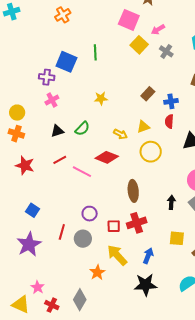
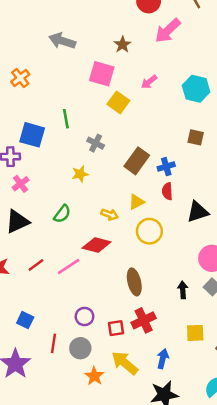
pink arrow: (158, 30) -> (149, 82), moved
gray cross: (166, 51) -> (96, 143), moved
brown rectangle: (148, 94) -> (137, 161), size x1.5
black triangle: (57, 131) -> (17, 222), moved, size x1.5
red line: (60, 160) -> (36, 265), moved
pink line: (82, 172) -> (69, 266), turned -54
blue square: (32, 210) -> (25, 320), moved
orange star: (97, 272) -> (94, 376), moved

